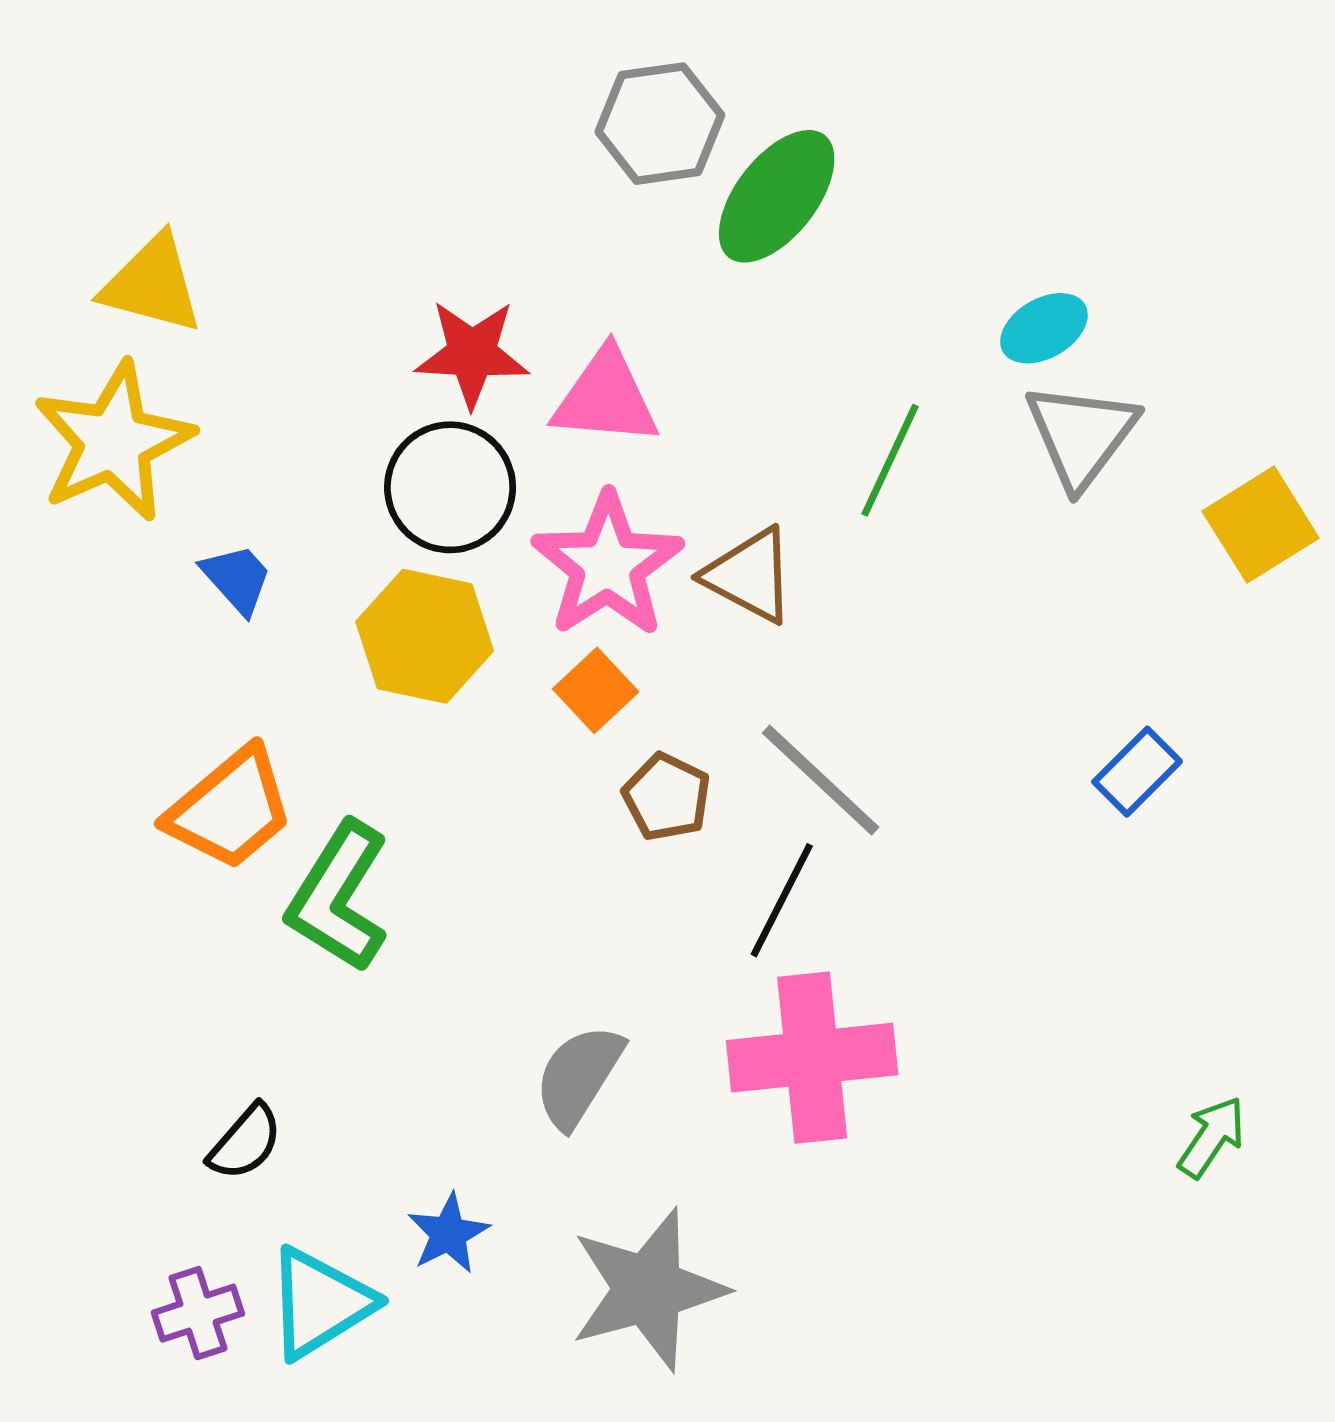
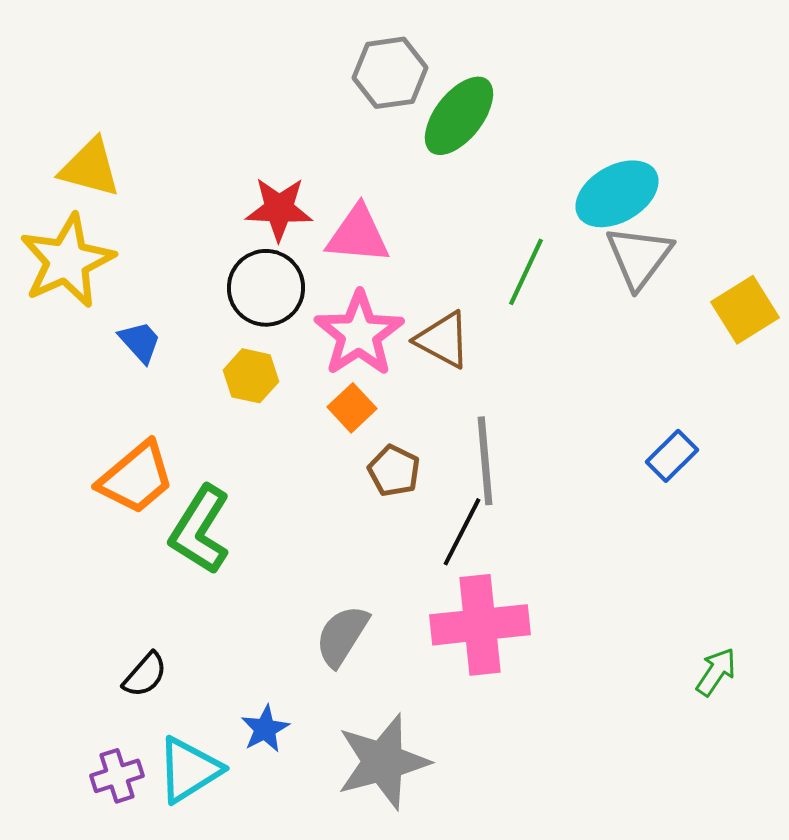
cyan ellipse: (1044, 328) -> (617, 194), size x1.6
yellow hexagon: (425, 636) -> (251, 376), size x0.7
gray line: (821, 780) -> (485, 461), turned 42

